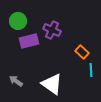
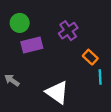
purple cross: (52, 30) -> (68, 31), moved, turned 30
gray arrow: (16, 81) -> (12, 80), moved

